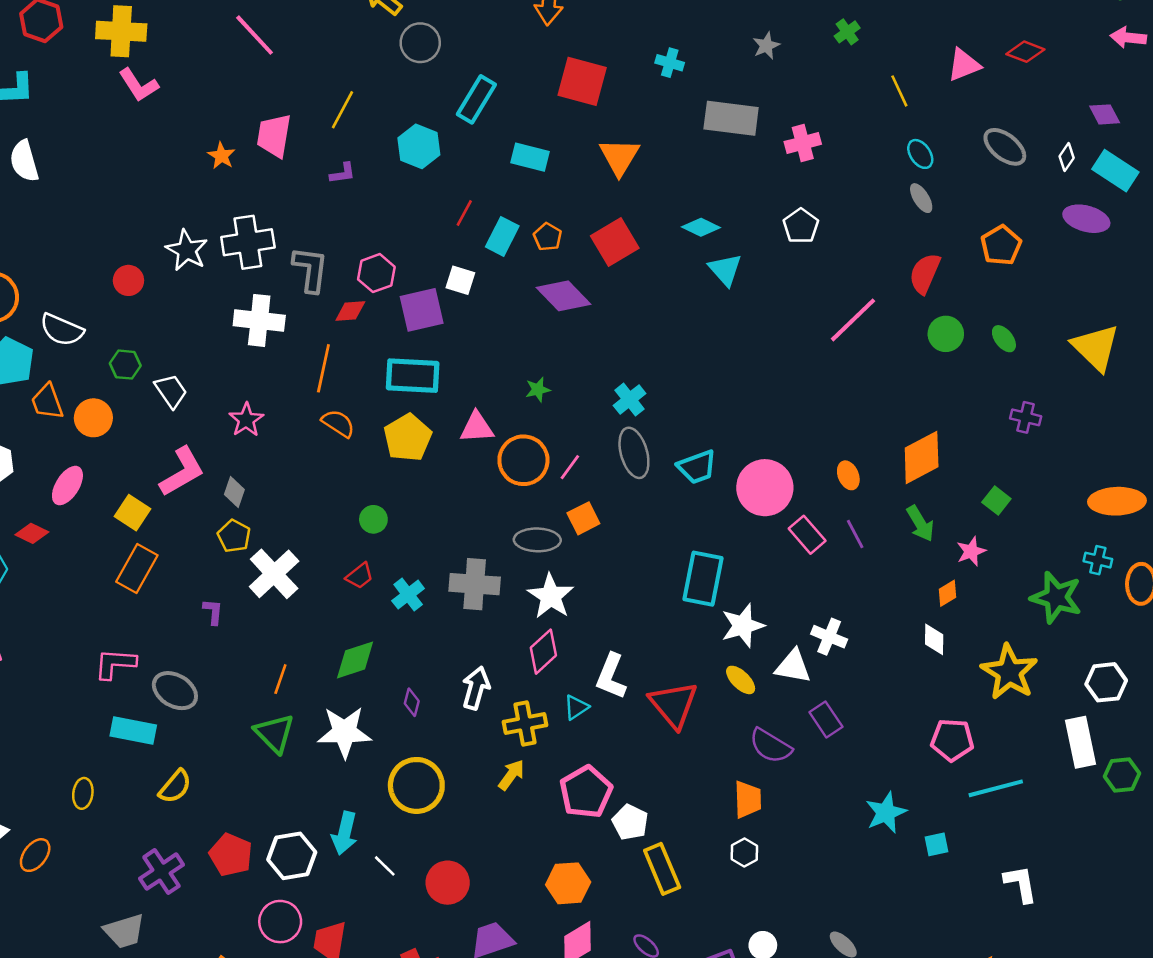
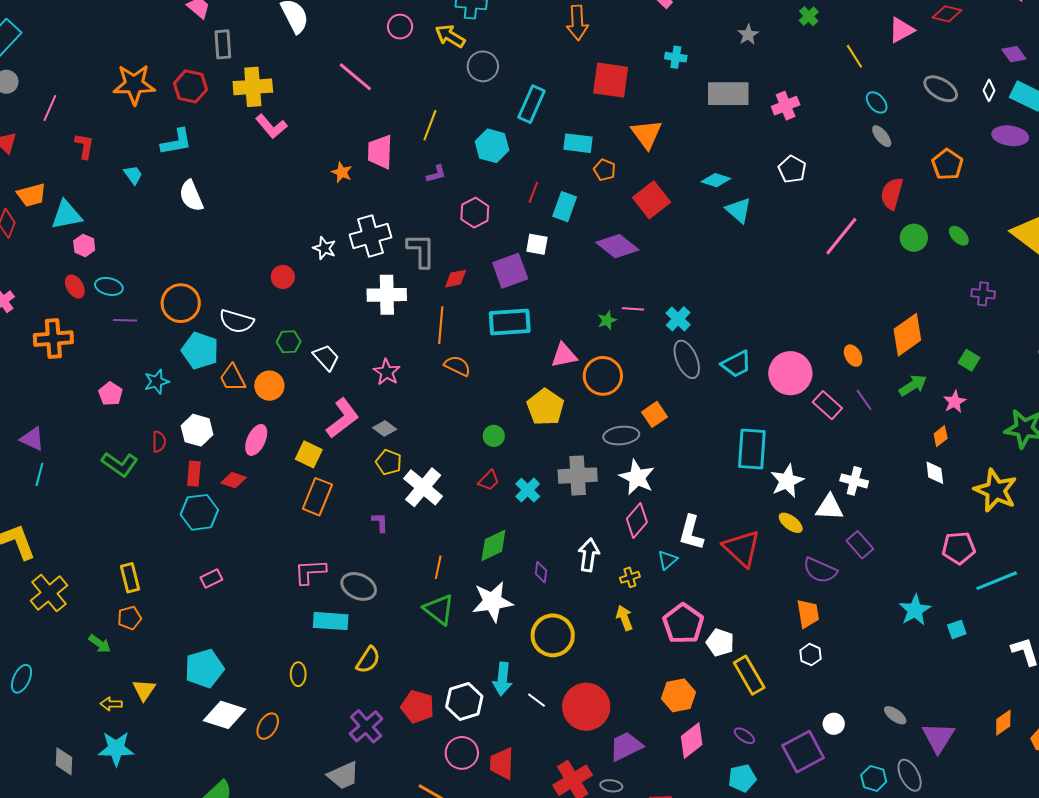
orange pentagon: (548, 237) -> (605, 170), moved
white star: (187, 250) -> (324, 248), size x0.7
pink hexagon: (376, 273) -> (475, 213), moved
yellow pentagon: (408, 438) -> (545, 407), moved
pink line: (570, 467) -> (633, 309), moved, turned 65
gray diamond: (234, 492) -> (385, 429), turned -65
green arrow: (920, 523) -> (913, 385), turned -84
yellow cross: (525, 724) -> (630, 577), size x0.6
yellow arrow: (511, 775) -> (624, 618), turned -50
red circle: (448, 883) -> (586, 707), size x1.4

